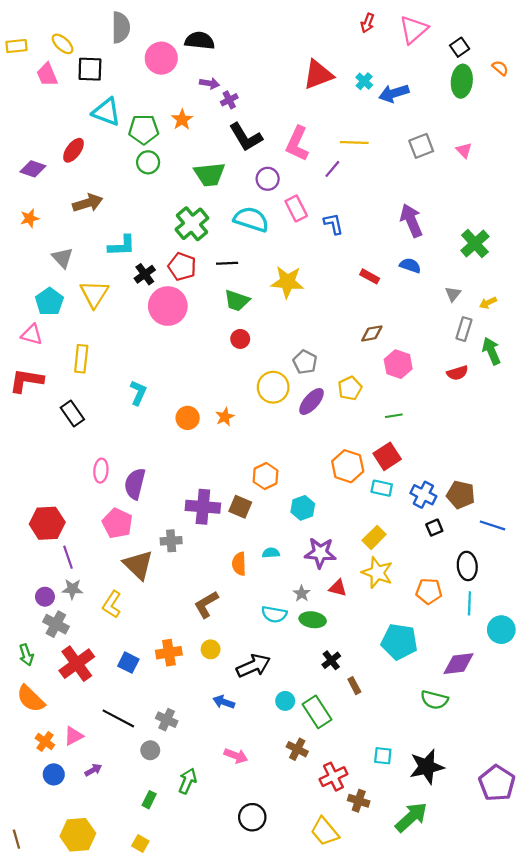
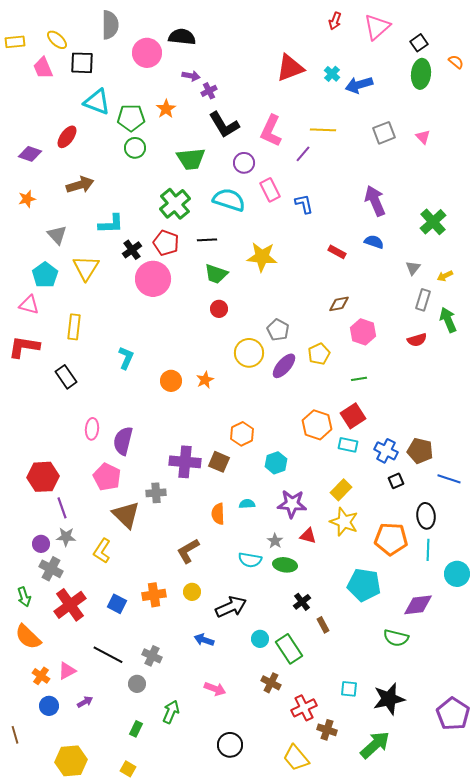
orange pentagon: (429, 591) -> (391, 539), size x1.4
brown line: (16, 839) -> (15, 735), moved

